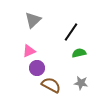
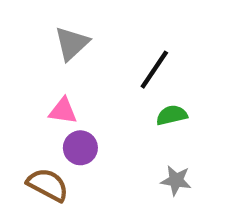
pink triangle: (29, 51) -> (63, 111), turned 32
brown semicircle: (51, 85) -> (48, 185), moved

